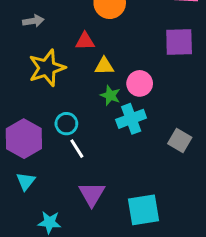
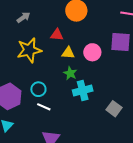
gray arrow: (33, 21) -> (23, 17), turned -32
pink circle: (140, 83) -> (92, 52), moved
white line: (77, 149) -> (44, 107), turned -40

